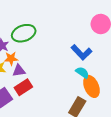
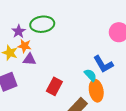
blue L-shape: (81, 52) -> (103, 64), moved
red rectangle: (23, 87) -> (54, 86), moved, turned -42

